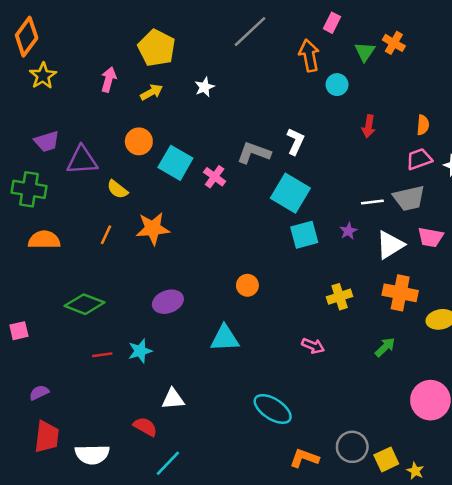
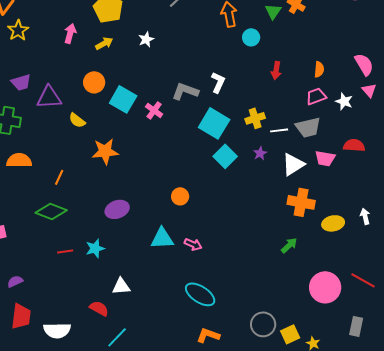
orange line: (106, 235) -> (59, 177), moved
cyan square: (304, 235) -> (225, 156), turned -30
yellow cross: (340, 297) -> (255, 118), moved
pink arrow: (313, 346) -> (193, 244), moved
orange L-shape: (304, 458) -> (208, 335), moved

